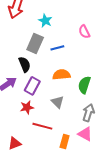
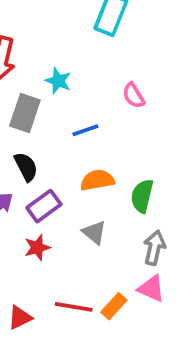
gray rectangle: (35, 44) -> (25, 113), moved
purple rectangle: (32, 86) -> (44, 206), turned 30
red line: (42, 126) -> (74, 307), moved
orange rectangle: (65, 142) -> (114, 306), turned 32

